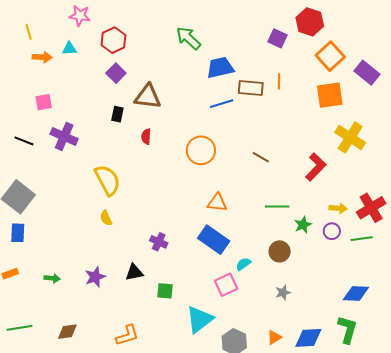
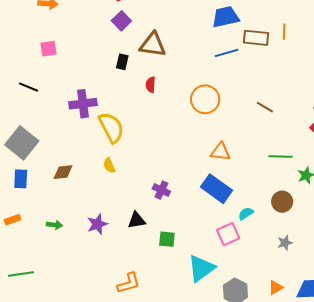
purple cross: (64, 136) -> (83, 104), moved, turned -32
brown diamond: (67, 332) -> (63, 172), moved

